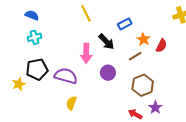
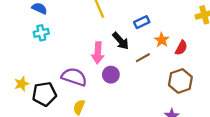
brown line: (135, 56) -> (143, 58), moved
black pentagon: (37, 69) -> (44, 94), moved
purple circle: (108, 73) -> (111, 75), moved
brown hexagon: (143, 85) -> (180, 81), moved

